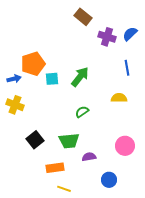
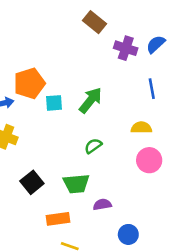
pink circle: (125, 146) -> (149, 160), moved

